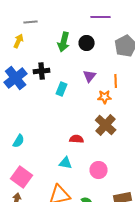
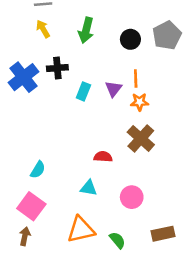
yellow arrow: (19, 41) -> (43, 29), moved, turned -56
black circle: (87, 43) -> (130, 39), moved
purple triangle: (90, 76) -> (113, 89), moved
orange line: (116, 81) -> (136, 78), moved
cyan semicircle: (19, 141) -> (38, 170), moved

